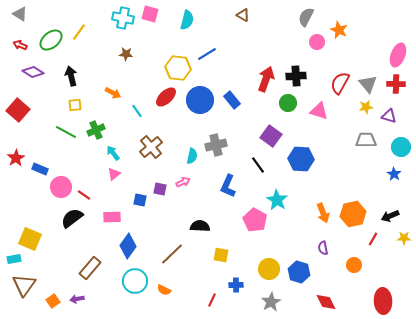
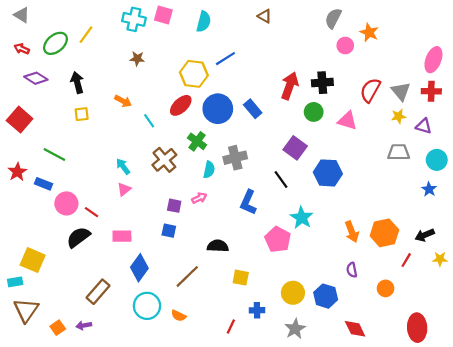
green cross: (96, 130) -> (197, 141), moved, turned -30
green line: (66, 132) -> (54, 154), moved
blue square: (140, 200) -> (169, 231), moved

